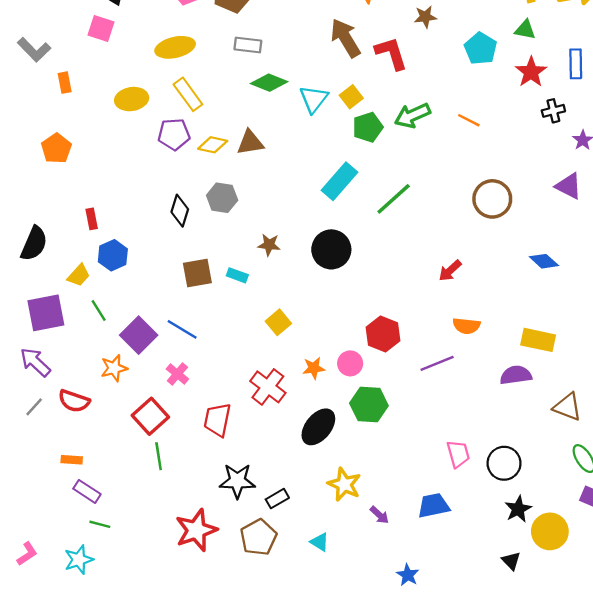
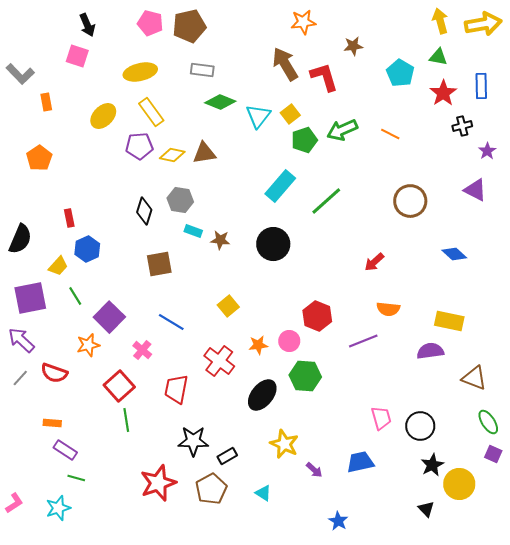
yellow ellipse: (132, 99) -> (103, 116), turned -36
cyan rectangle: (237, 275) -> (193, 231), moved
blue line: (182, 329) -> (171, 322), moved

